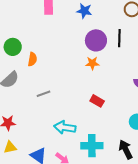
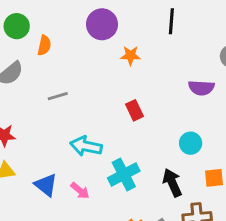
purple circle: (96, 40) -> (102, 24), moved
red rectangle: (97, 101) -> (134, 110), turned 32
cyan cross: (92, 146) -> (124, 175), turned -30

